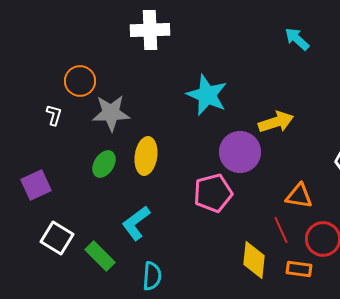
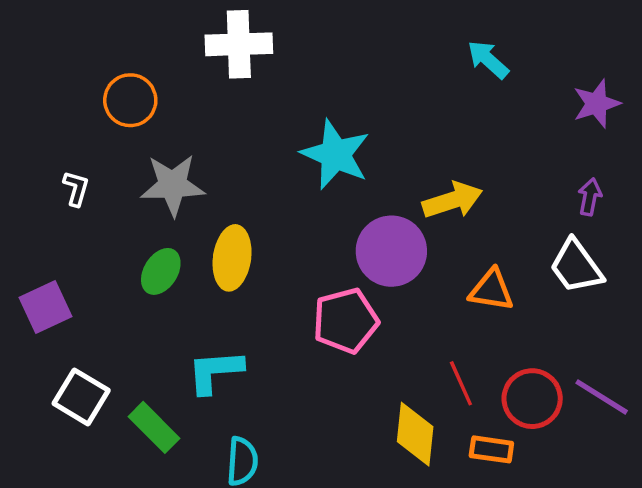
orange circle: (80, 81) -> (130, 100), moved
orange triangle: (299, 196) -> (491, 290), moved
cyan L-shape: (136, 223) -> (215, 371), turned 33

